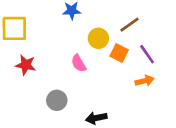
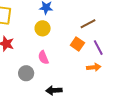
yellow circle: (98, 38) -> (43, 28), moved
pink semicircle: (79, 63) -> (43, 57), moved

